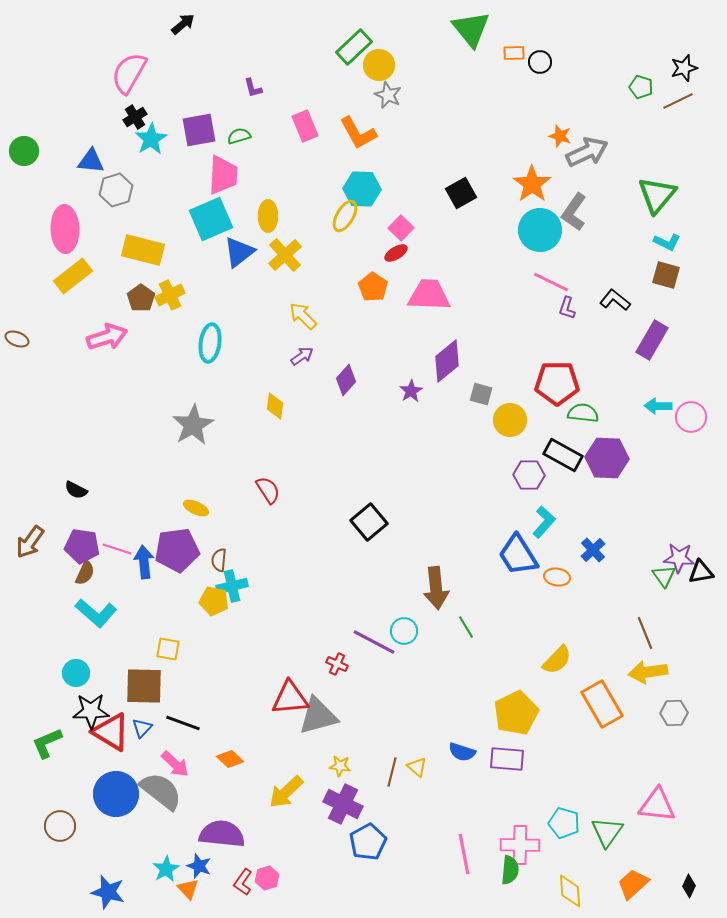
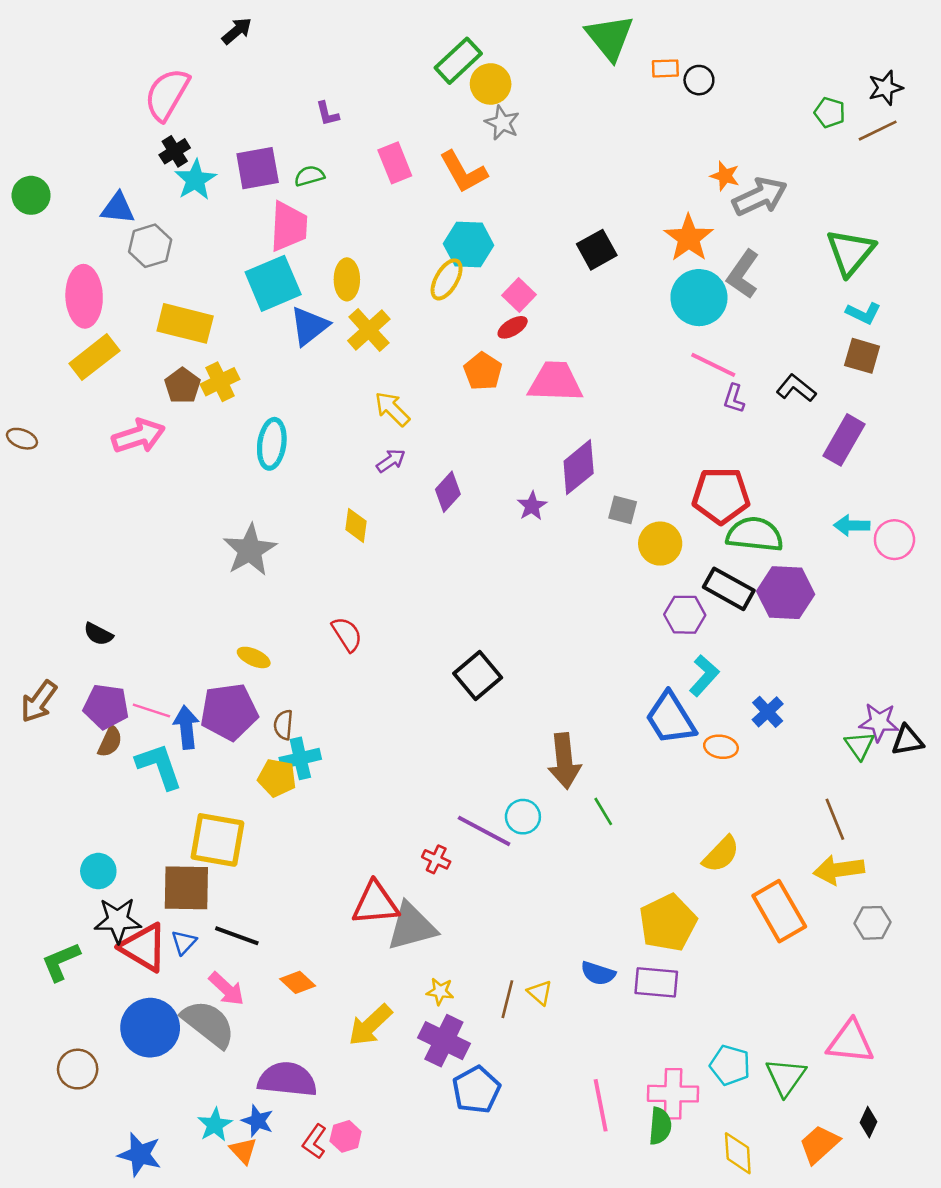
green semicircle: (583, 413) -> (755, 534), size x1.4
cyan L-shape: (96, 613) -> (159, 766), moved, turned -150
yellow square: (168, 649) -> (217, 840), size x1.8
black diamond: (689, 886) -> (869, 1122), moved

